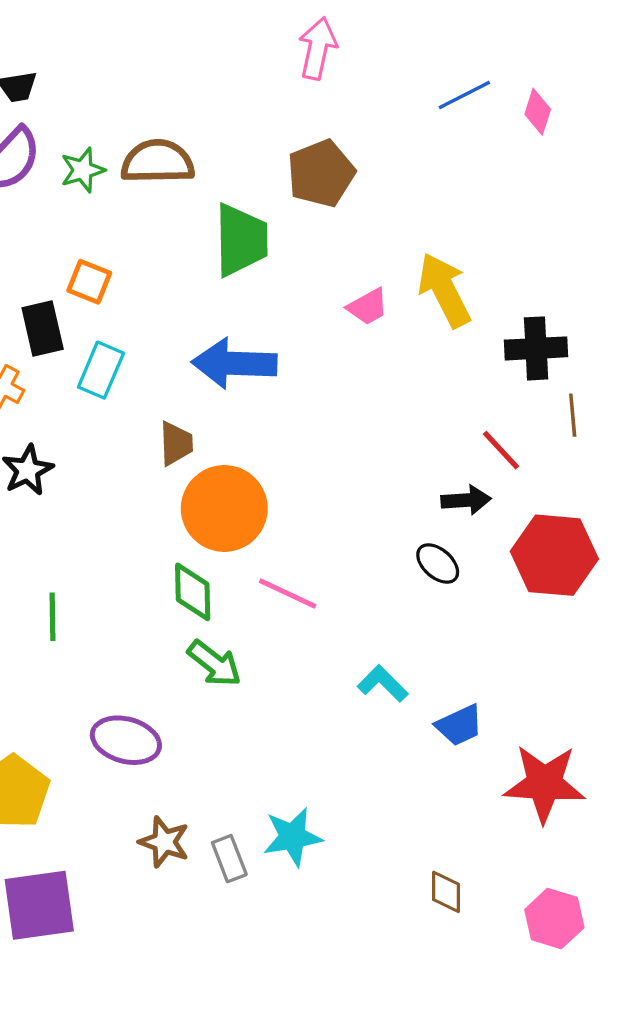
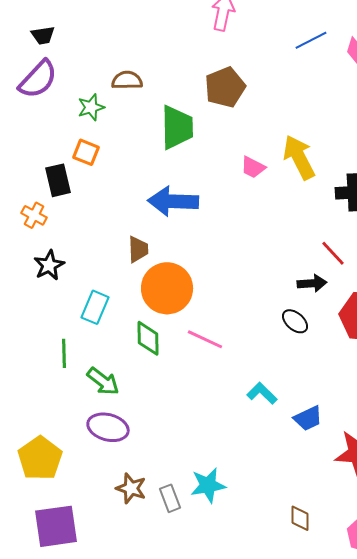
brown semicircle: (158, 162) -> (127, 80), size x0.7
green star: (83, 170) -> (91, 107), moved
pink trapezoid: (368, 307) -> (253, 167), turned 56
cyan rectangle: (101, 370) -> (95, 307), moved
green arrow: (214, 664) -> (103, 381), moved

